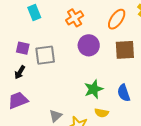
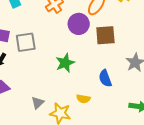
purple circle: (89, 45) -> (79, 24), moved
green star: (94, 89) -> (65, 63), moved

